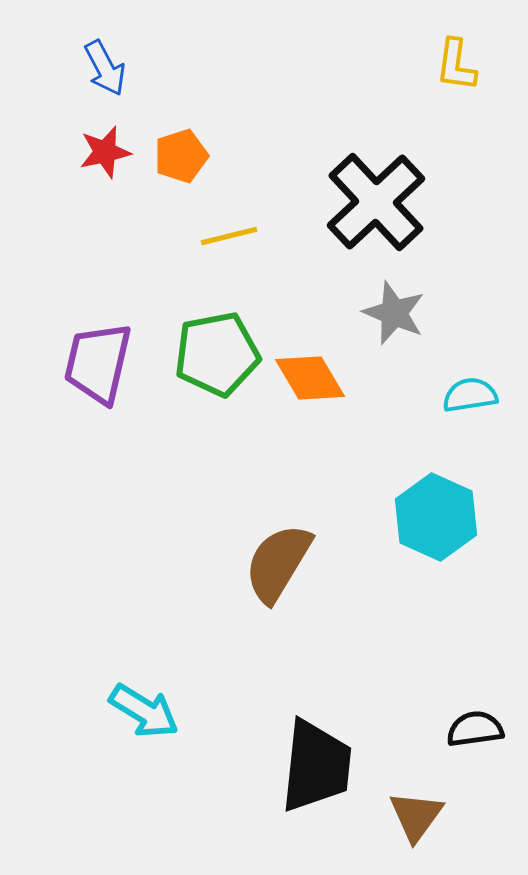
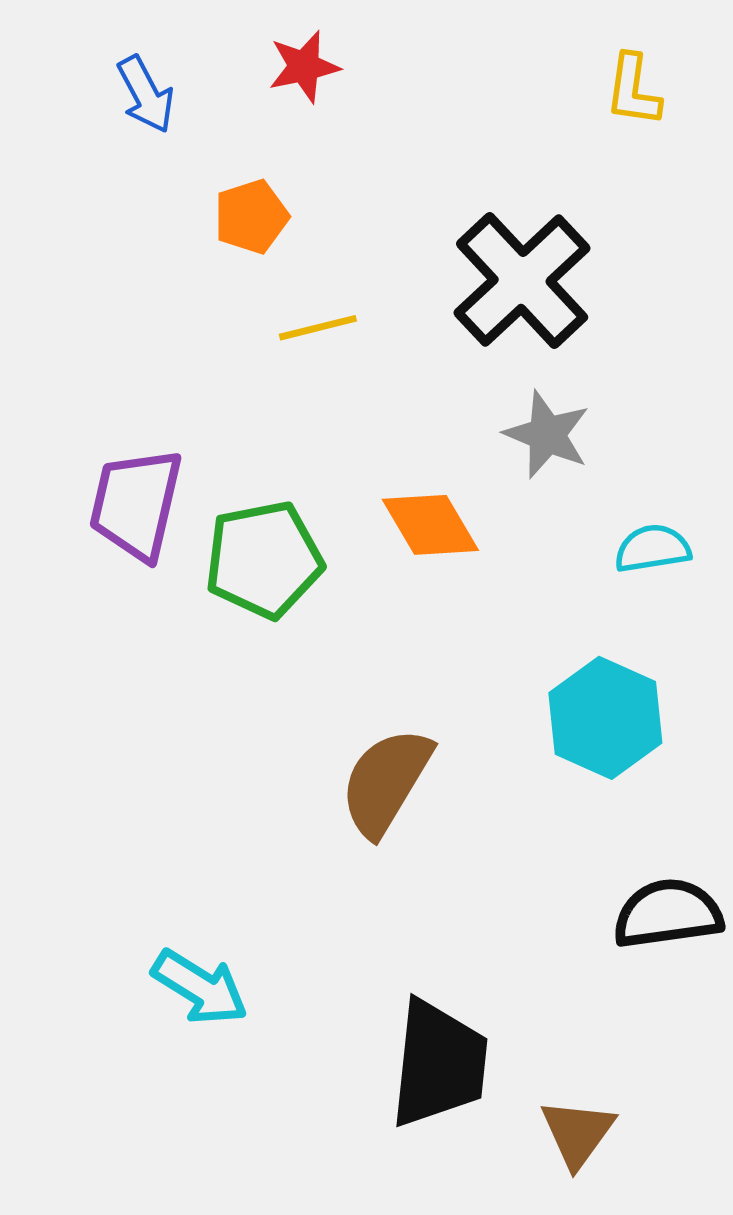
red star: (105, 152) -> (304, 67), moved
green pentagon: (217, 354) -> (264, 560), moved
black semicircle: (475, 729) -> (668, 914), moved, size x1.4

